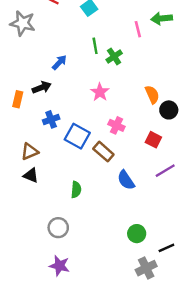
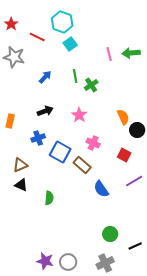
pink line: (138, 29) -> (109, 54), moved
blue arrow: (59, 62) -> (45, 77), moved
black arrow: (42, 87) -> (45, 111), moved
green semicircle: (76, 190) -> (49, 198), moved
gray circle: (58, 228) -> (68, 262), moved
gray cross: (146, 268) -> (105, 263), moved

